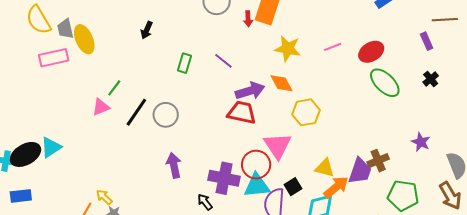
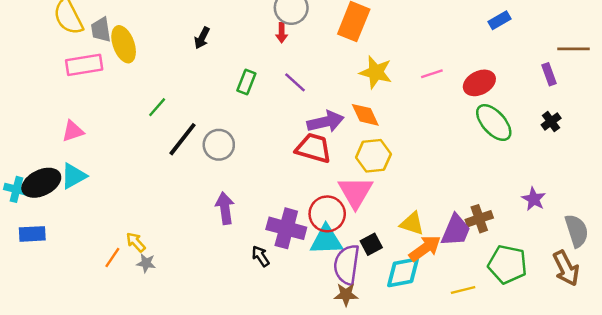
red arrow: (248, 19) -> (282, 33), moved
pink triangle: (101, 107) -> (73, 131), moved
yellow hexagon: (306, 112) -> (373, 156), moved

